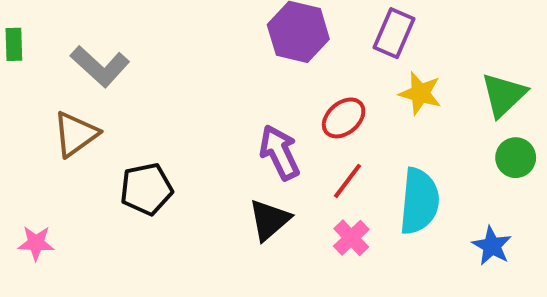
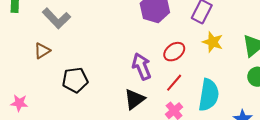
brown triangle: (76, 134) -> (42, 51), size x0.7

